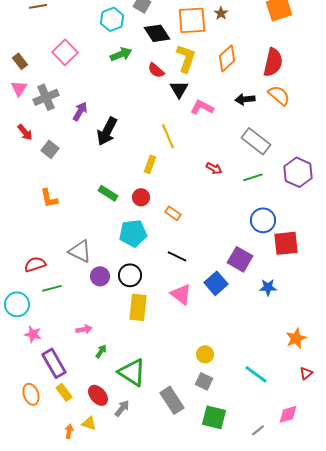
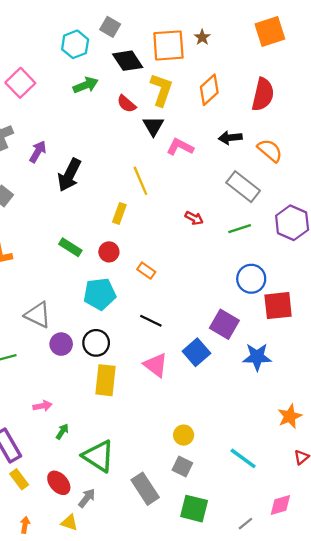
orange semicircle: (279, 95) -> (270, 150), moved
blue star: (268, 287) -> (257, 357), size x1.4
yellow triangle: (89, 423) -> (69, 523), moved

